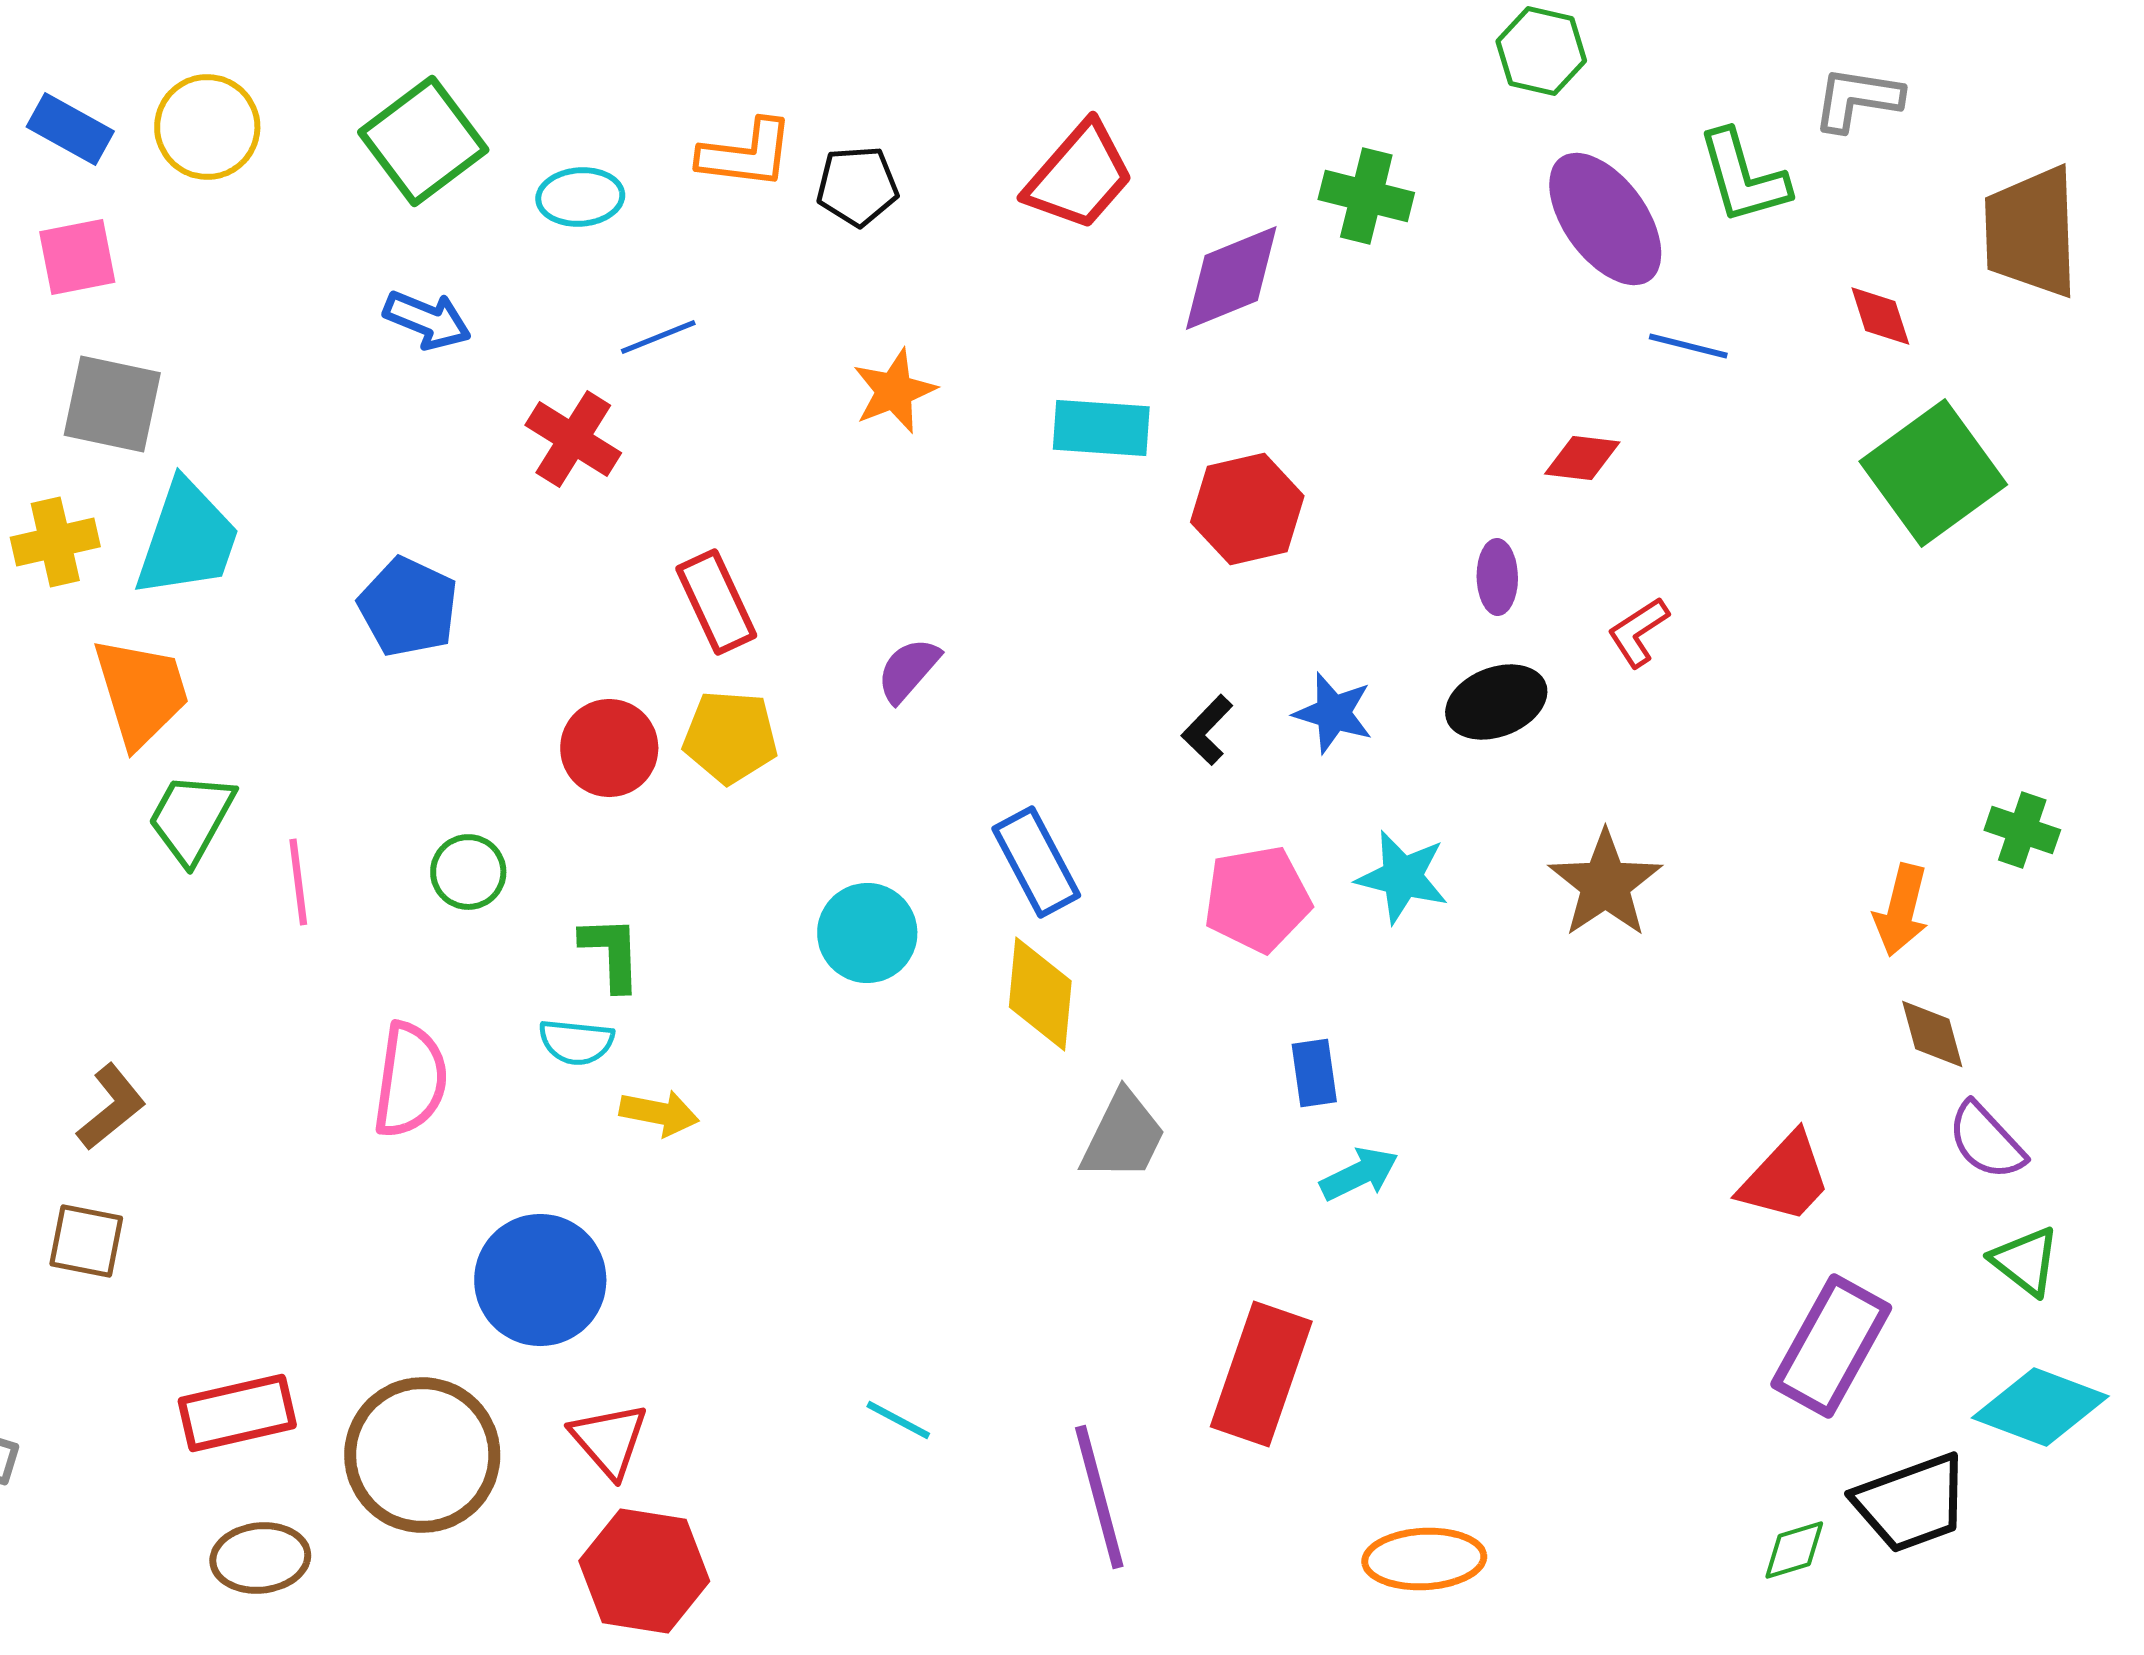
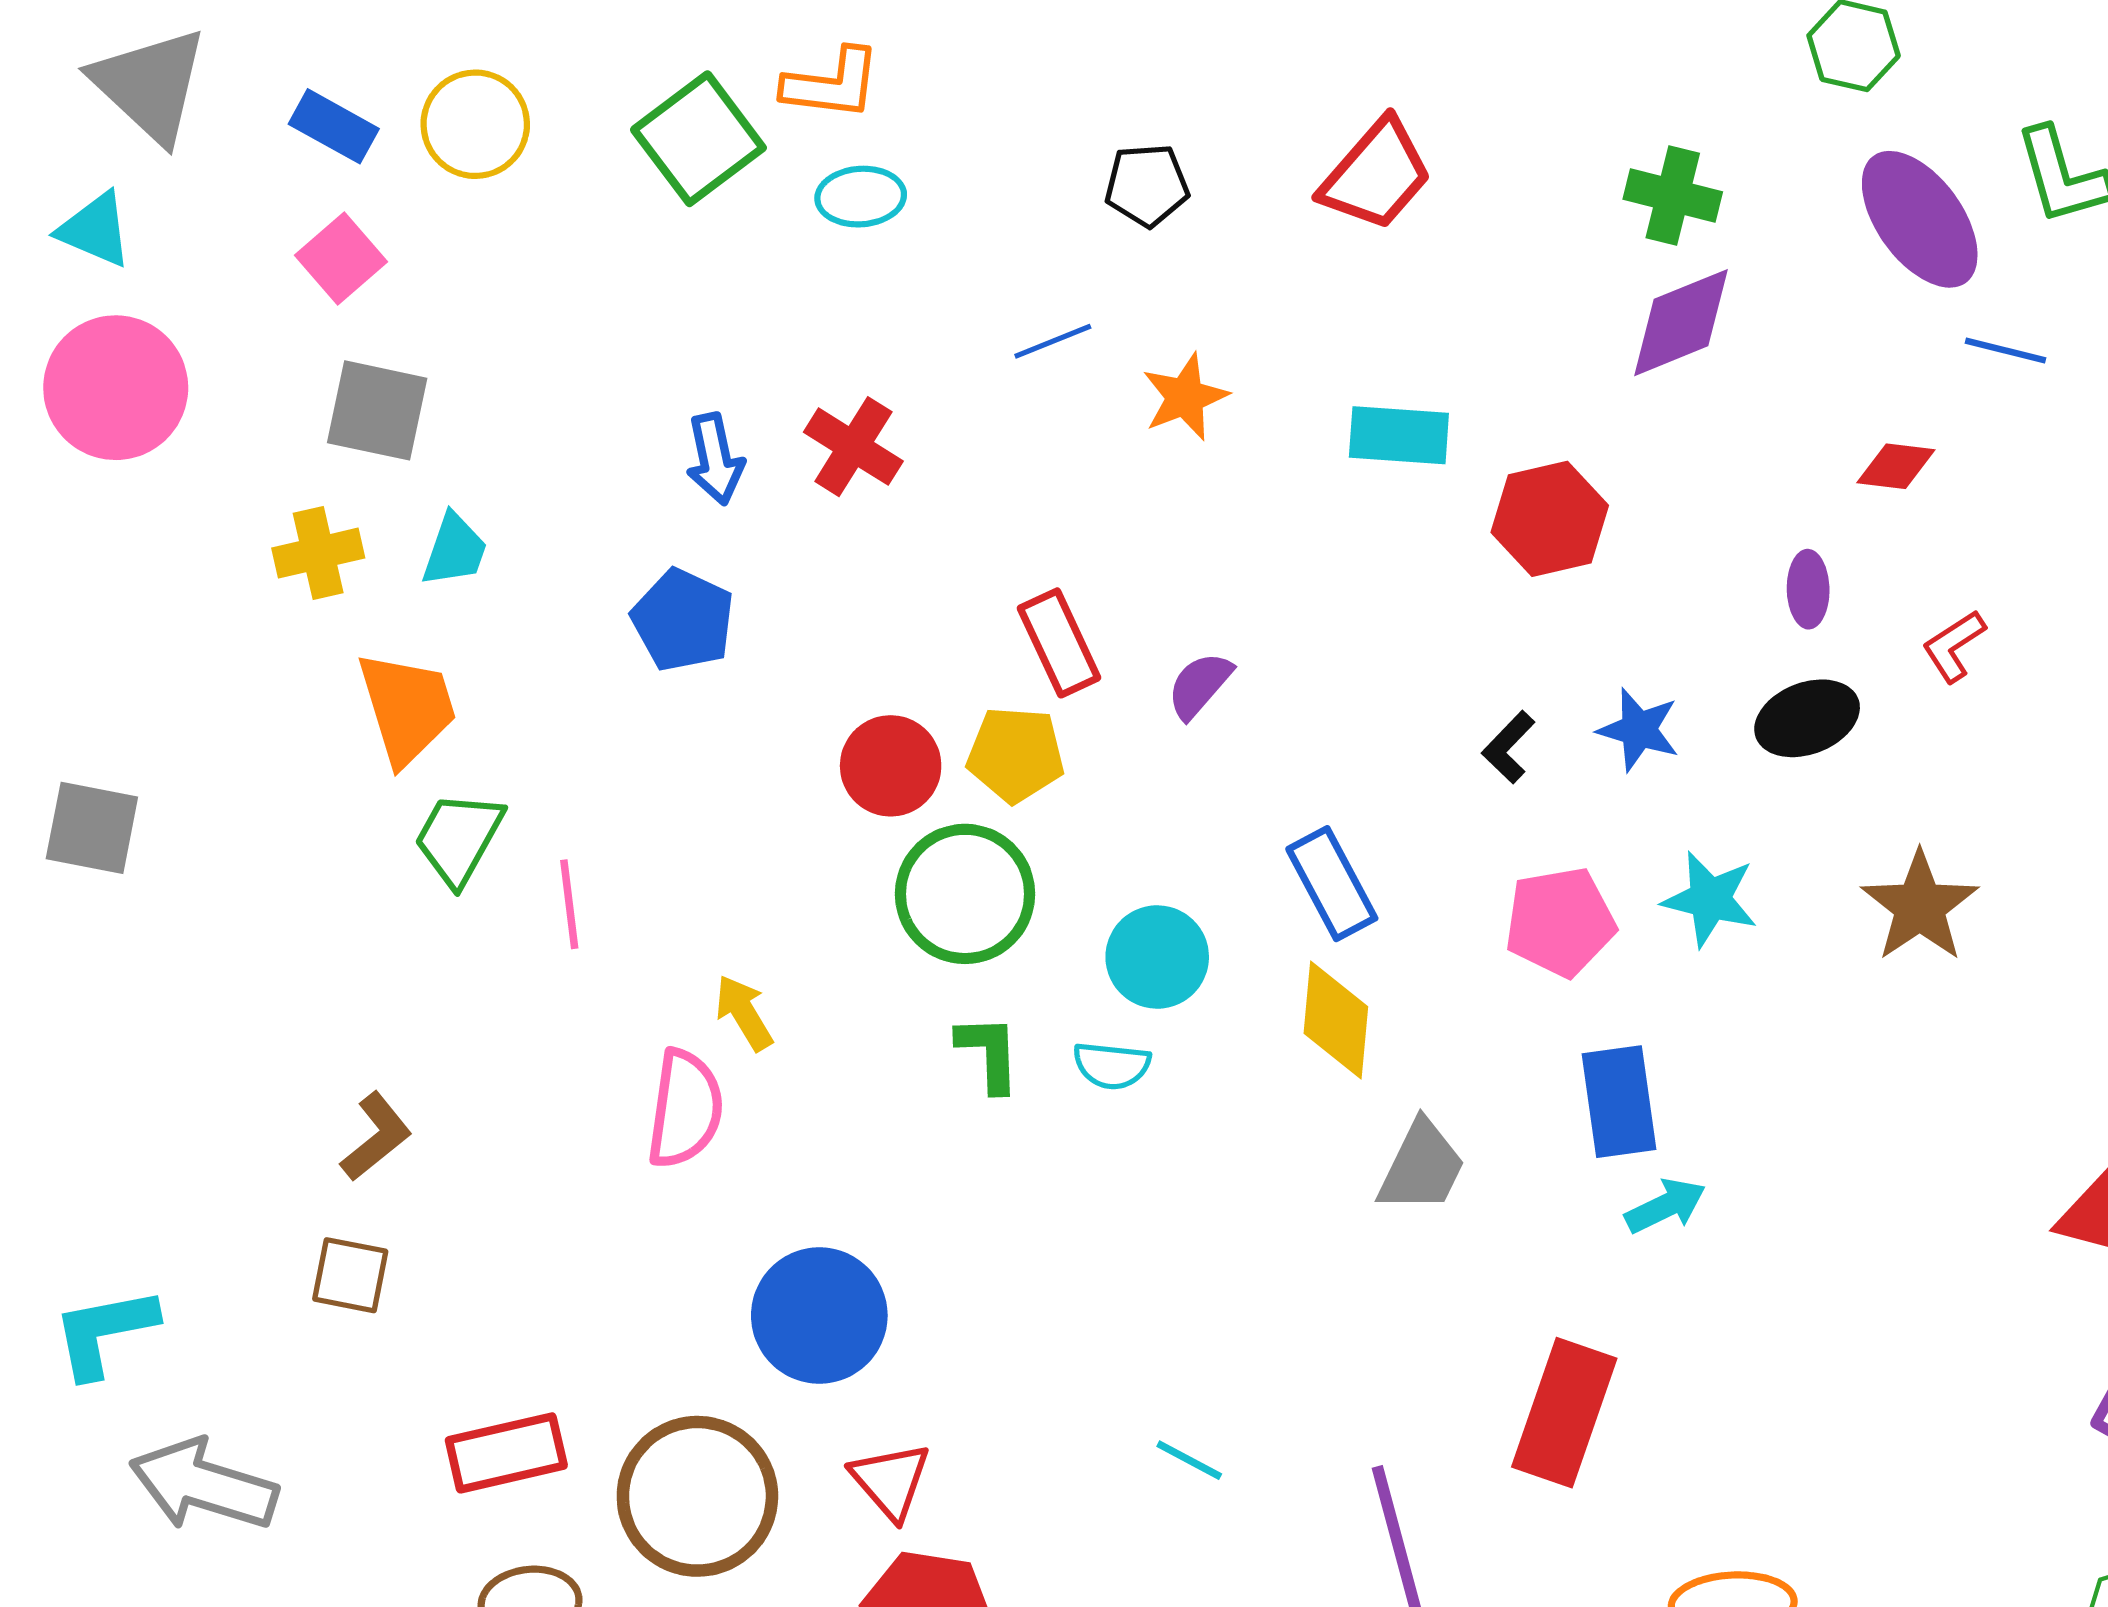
orange L-shape: (746, 154) -> (832, 84), moved
pink square: (77, 257) -> (341, 259), turned -30
purple diamond: (1231, 278) -> (1681, 323), moved
blue arrow: (427, 320) -> (715, 459), moved, turned 56
blue line: (658, 337) -> (1053, 341), moved
cyan trapezoid: (187, 539) -> (455, 550), size x0.6
red rectangle: (716, 602) -> (1059, 643), moved
green circle: (468, 872) -> (965, 894), moved, size x1.8
green L-shape: (611, 953) -> (989, 1053), moved
cyan semicircle: (576, 1042) -> (1112, 1065), moved
blue rectangle: (1314, 1073) -> (1619, 1102), size x1.6
yellow arrow: (659, 1113) -> (744, 1013), moved, turned -132

